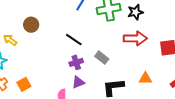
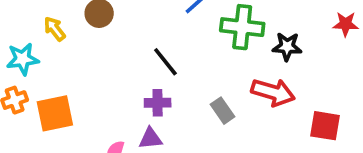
gray rectangle: (102, 58) -> (223, 111), moved
orange square: (24, 84) -> (55, 113), size x1.5

